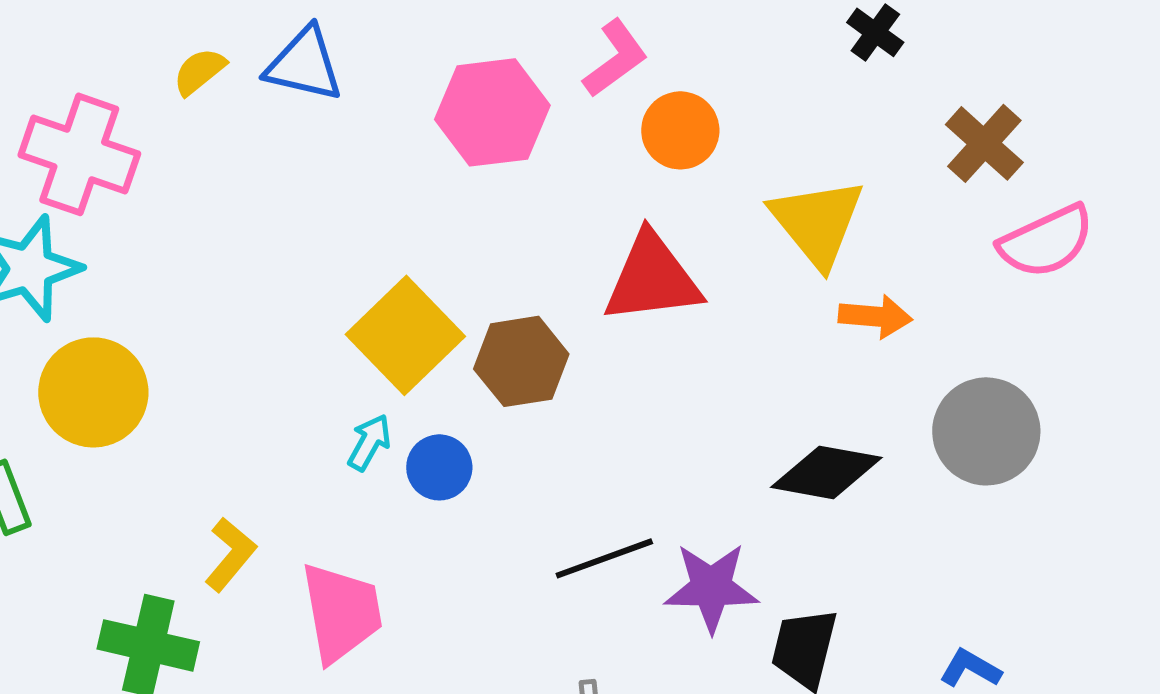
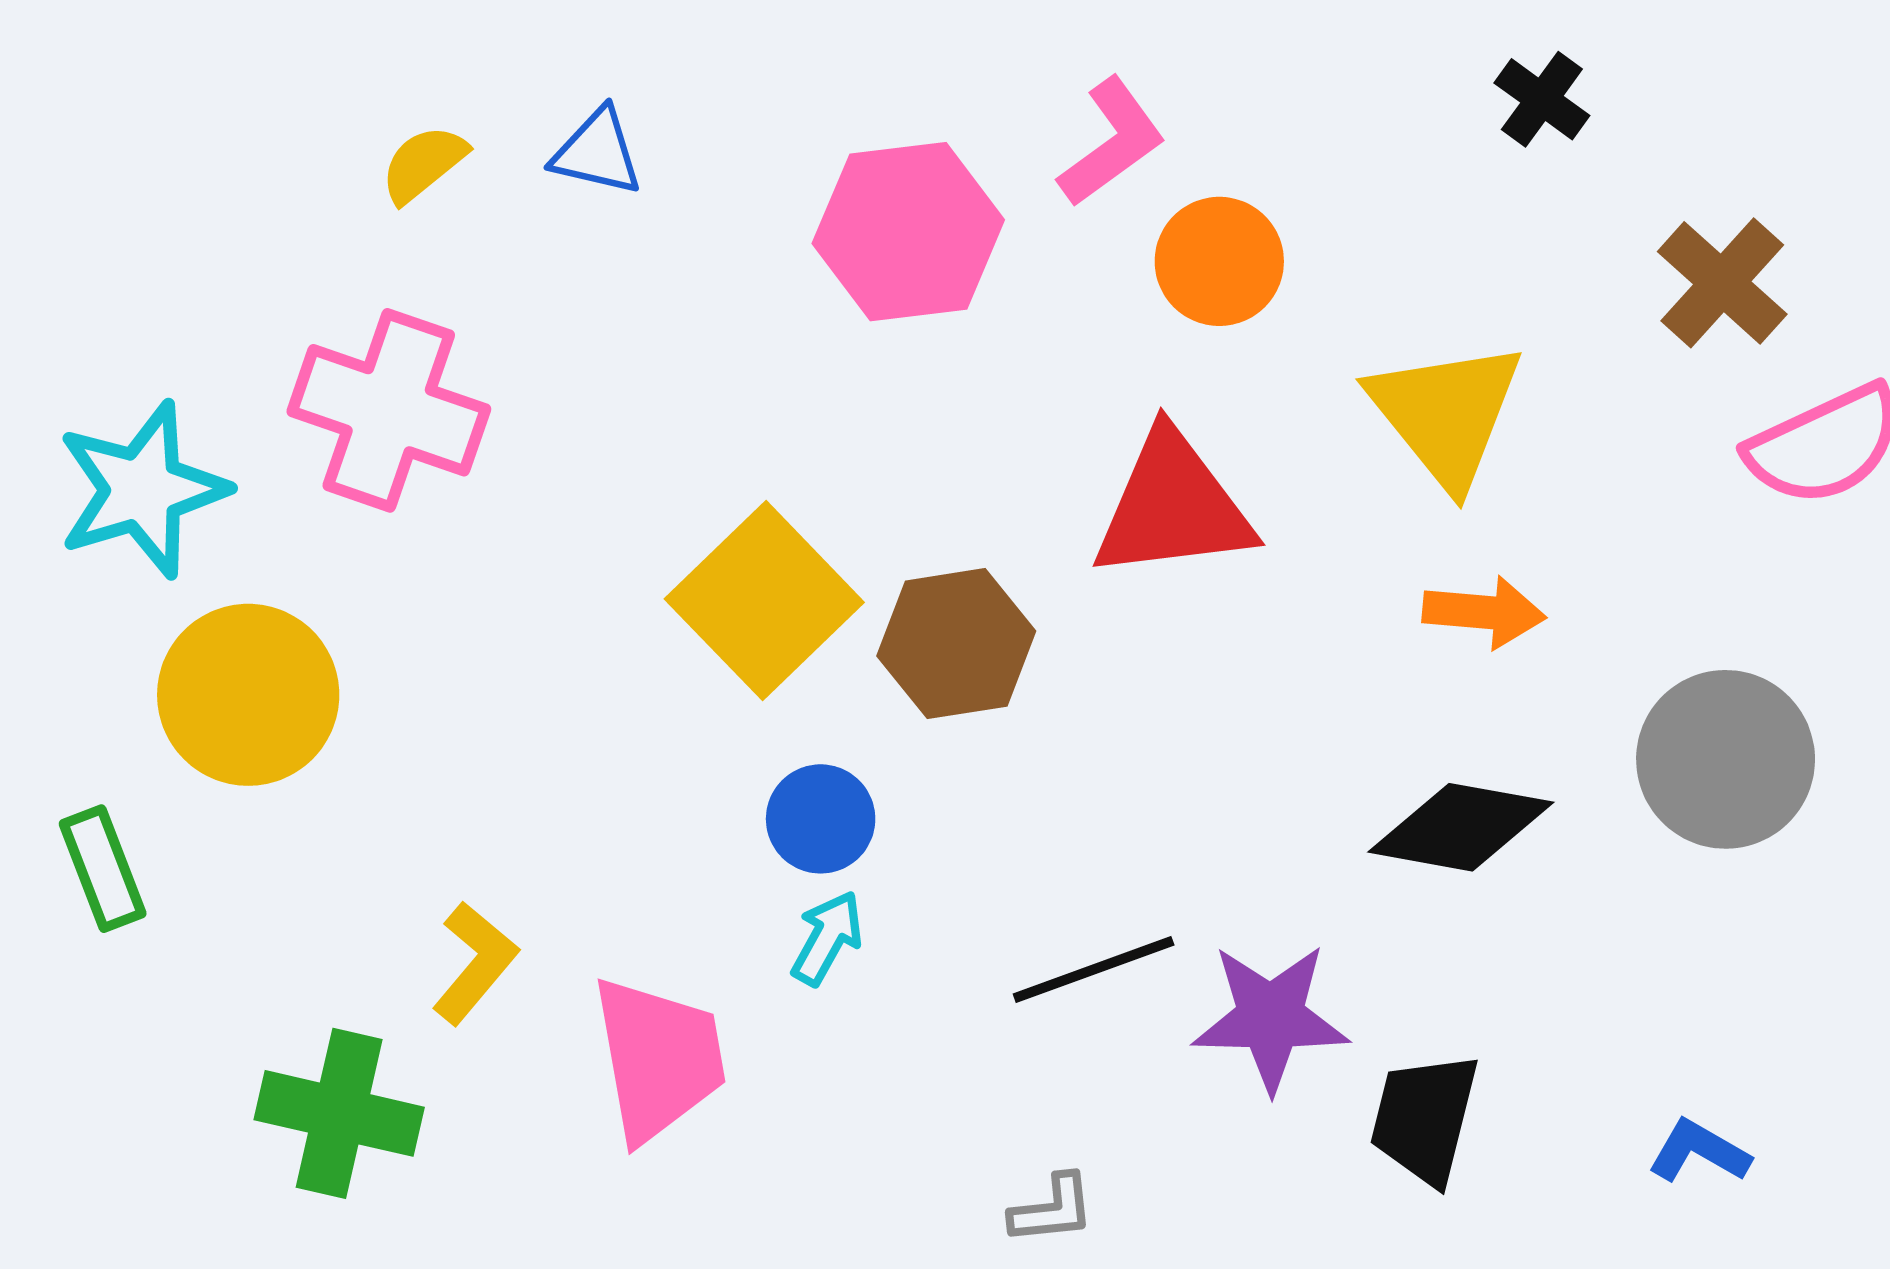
blue triangle: (304, 64) -> (597, 152), size x0.7
pink cross: (79, 154) -> (389, 410), moved
orange arrow: (875, 316) -> (1484, 612), moved
cyan arrow: (369, 442) -> (827, 938), moved

